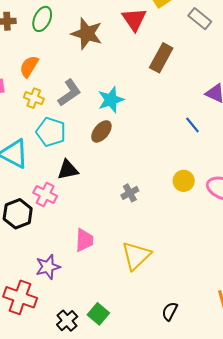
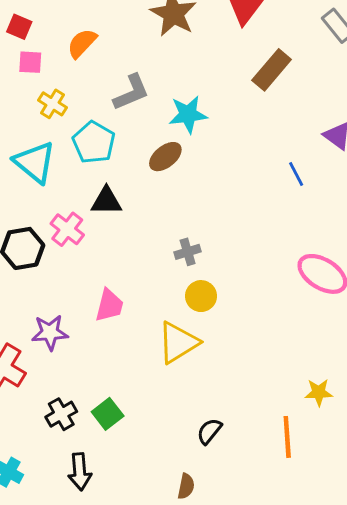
yellow cross: (34, 98) -> (53, 104), moved
yellow circle: (184, 181) -> (201, 296), moved

